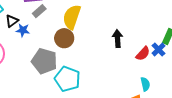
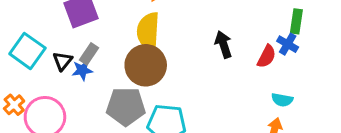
gray rectangle: (39, 11) -> (89, 54), moved
brown circle: (64, 38) -> (146, 65), size x1.4
cyan semicircle: (145, 84) -> (282, 100), turned 128

